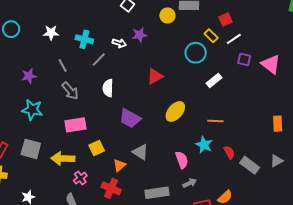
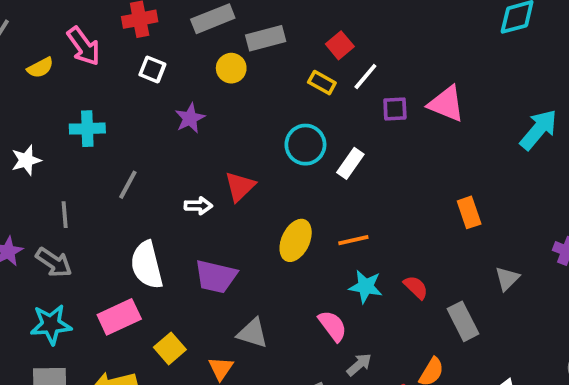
cyan cross: (84, 39) -> (87, 129), moved
white arrow: (119, 43) -> (198, 206), moved
cyan circle: (196, 53) -> (305, 145), moved
gray line: (63, 66) -> (65, 215), turned 40
white semicircle: (108, 88) -> (147, 265), moved, size x1.4
gray arrow: (70, 91) -> (54, 262), moved
cyan star: (32, 110) -> (51, 324), moved
orange line: (215, 121) -> (353, 240), moved
orange rectangle: (278, 124) -> (469, 212), moved
gray rectangle: (250, 165) -> (463, 321), moved, turned 42

